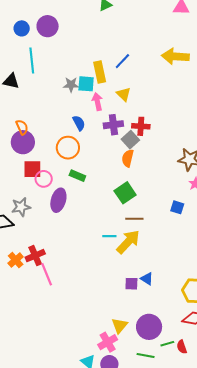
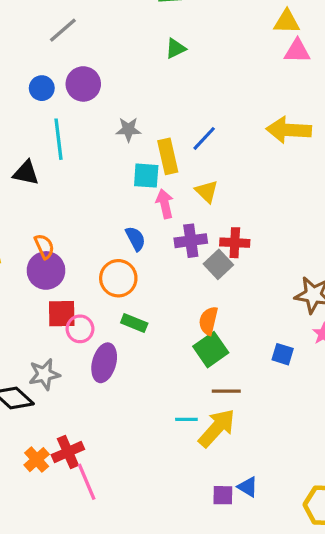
gray star: (71, 85) -> (128, 130), moved
orange semicircle: (128, 158) -> (208, 321), moved
blue square: (177, 207) -> (283, 354), moved

